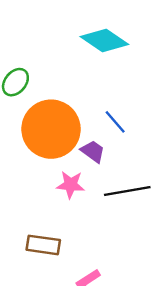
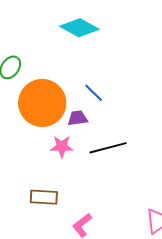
purple trapezoid: (93, 151) -> (78, 118), turned -40

